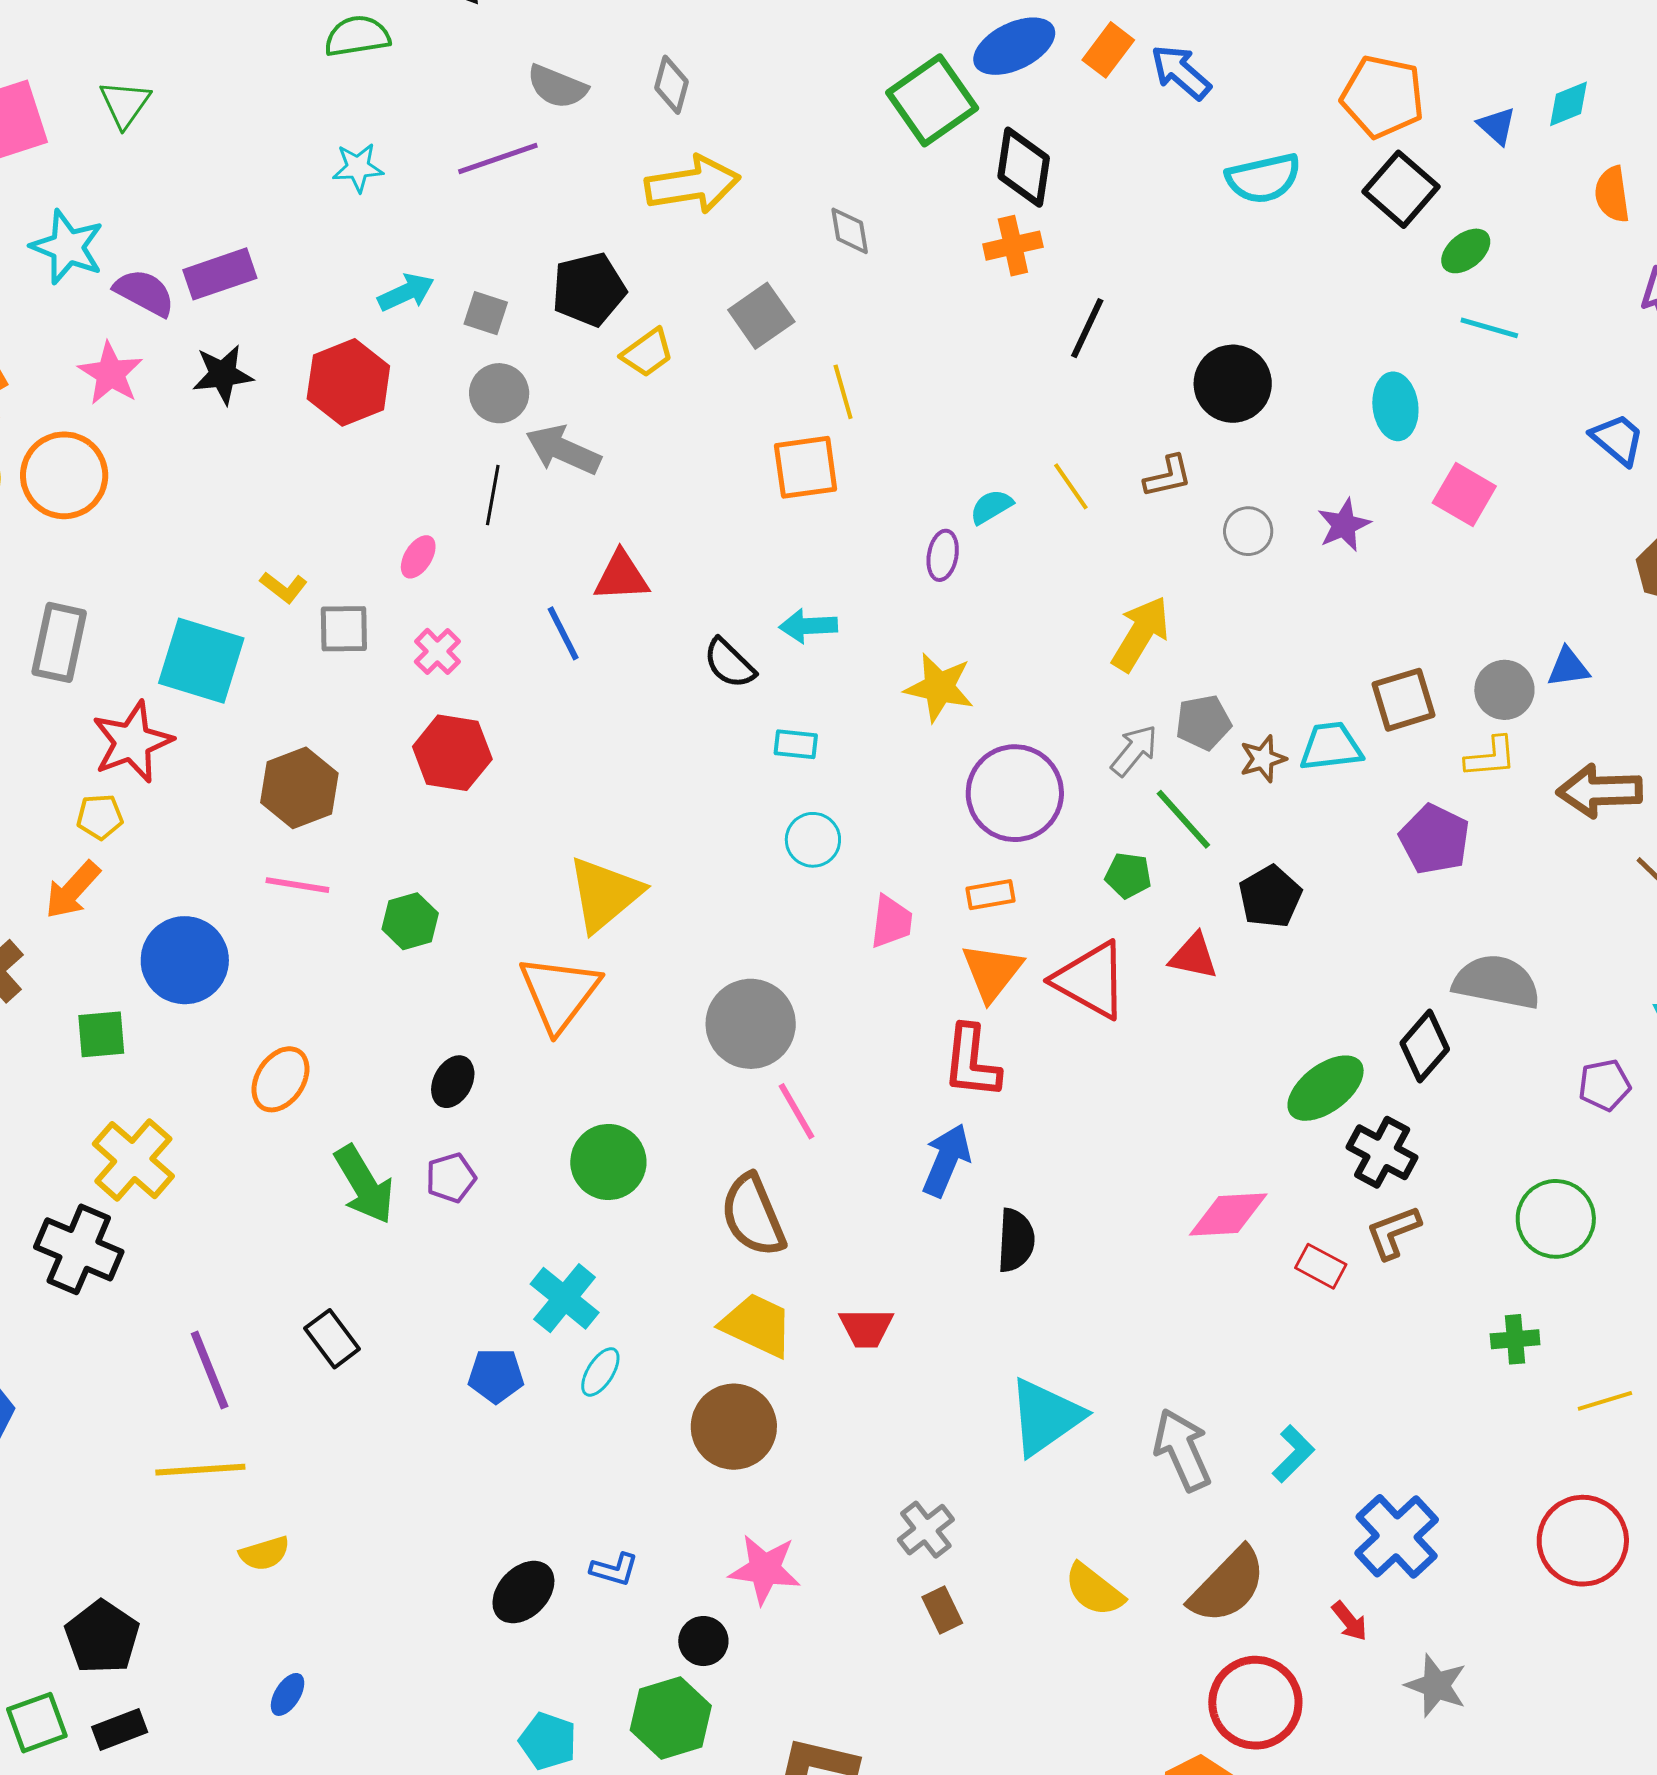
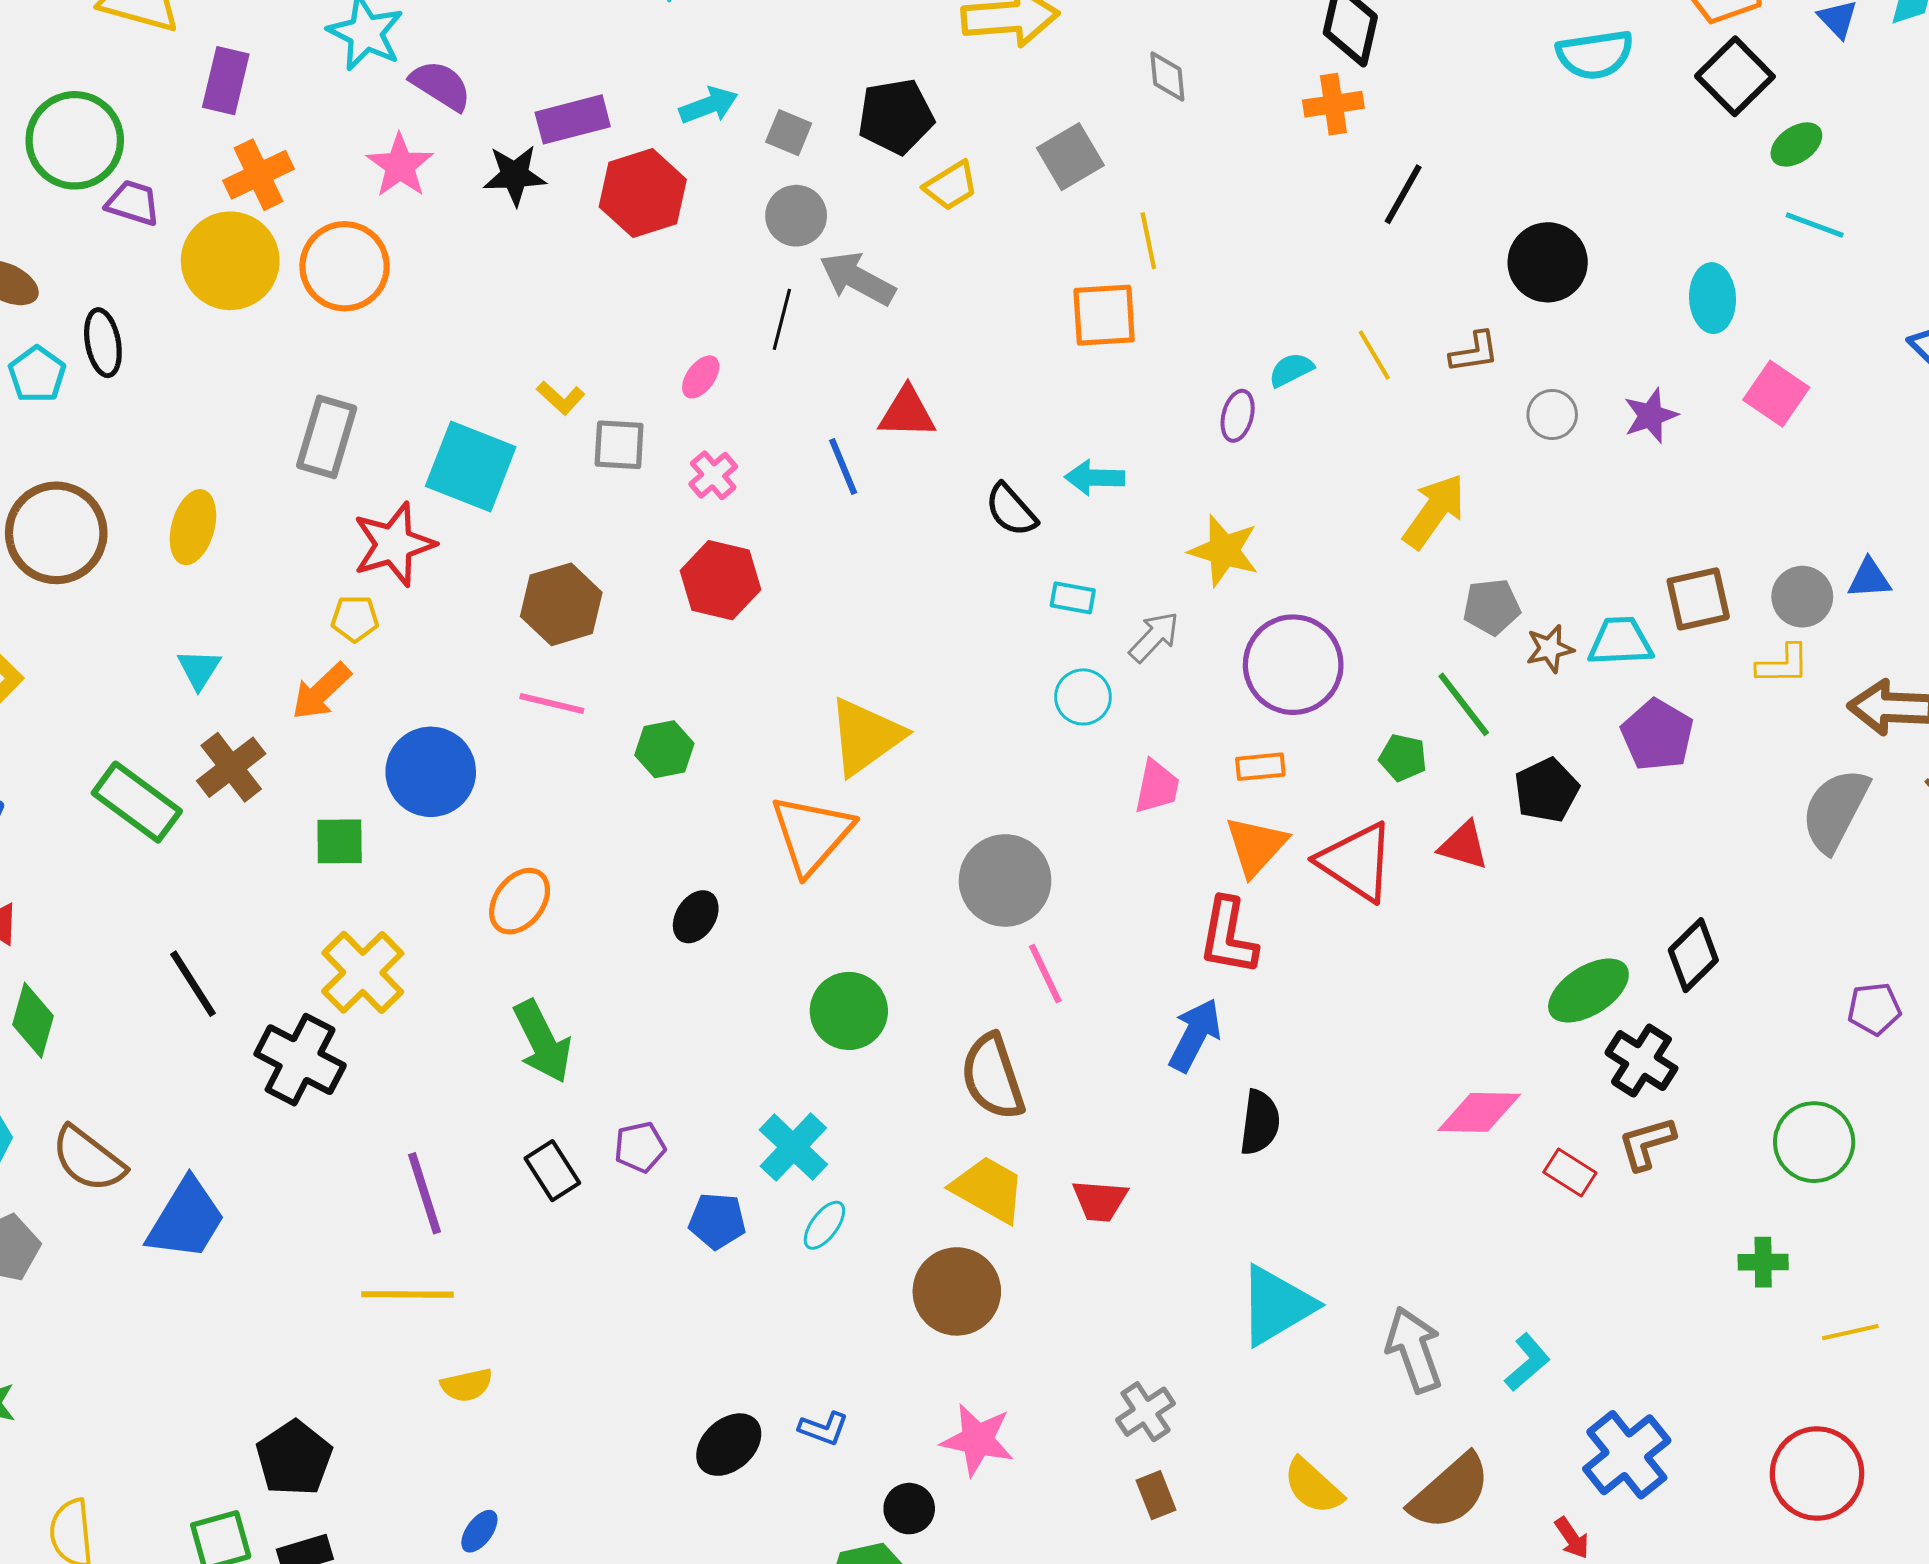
purple rectangle: (220, 274) -> (573, 119), moved
gray arrow: (1134, 751) -> (1154, 637), moved
purple pentagon: (1435, 839) -> (1657, 735), moved
gray semicircle: (1497, 982) -> (1835, 810), moved, turned -78
purple pentagon: (451, 1178) -> (640, 1147), moved
green arrow: (364, 1185) -> (542, 1041), moved

